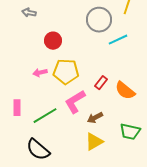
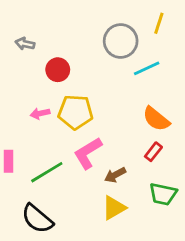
gray arrow: (29, 13) -> (25, 44), moved
red rectangle: (101, 83) -> (153, 152), moved
orange semicircle: (125, 91) -> (156, 119), moved

